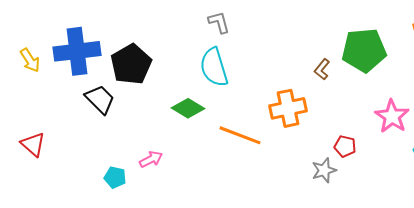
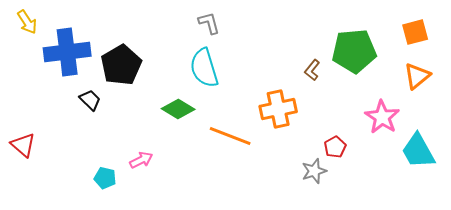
yellow arrow: (30, 60) -> (27, 22), moved
black trapezoid: (100, 99) -> (90, 100), size x0.7
red pentagon: (345, 146) -> (335, 147), turned 30

